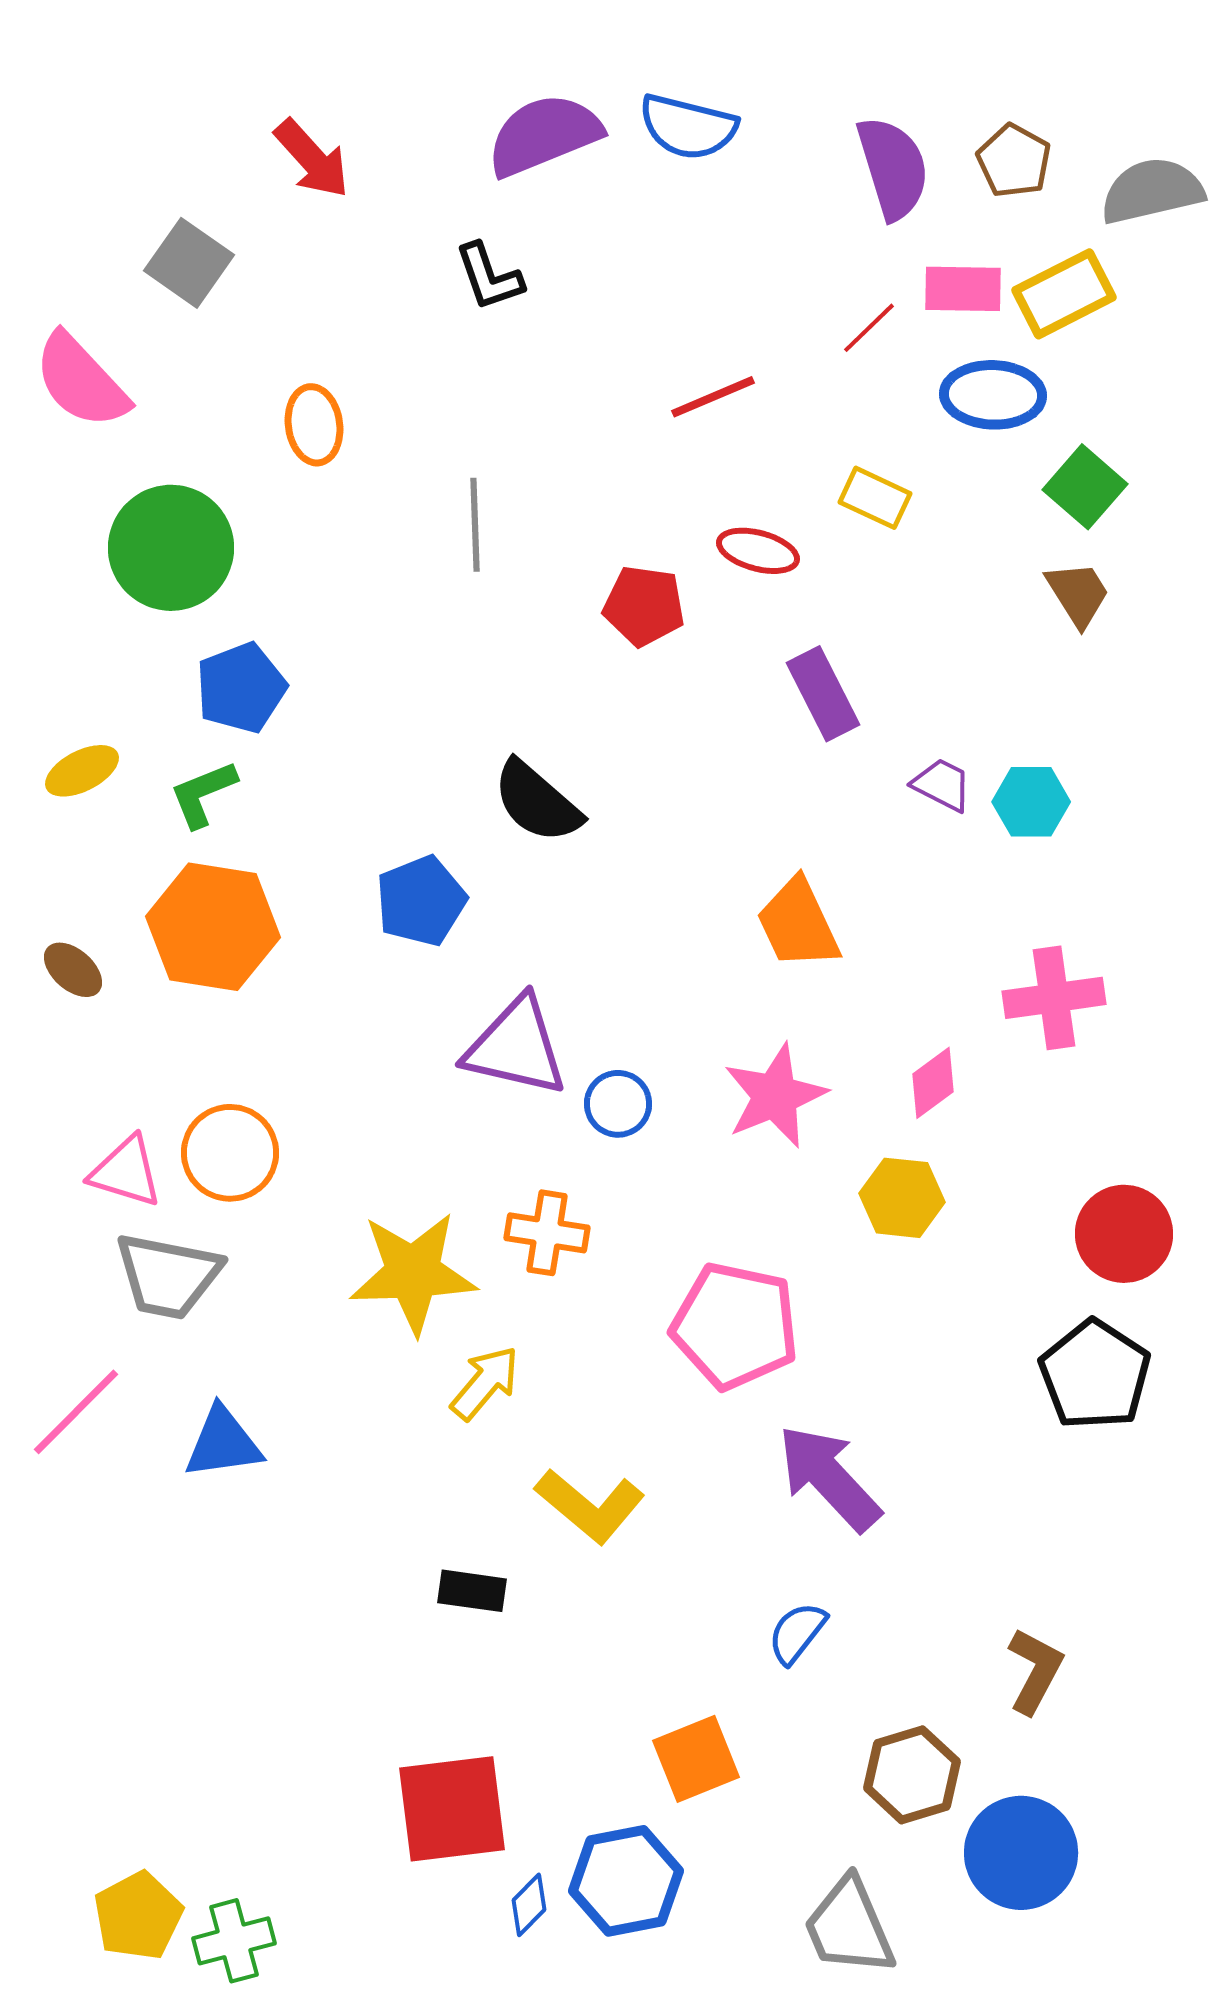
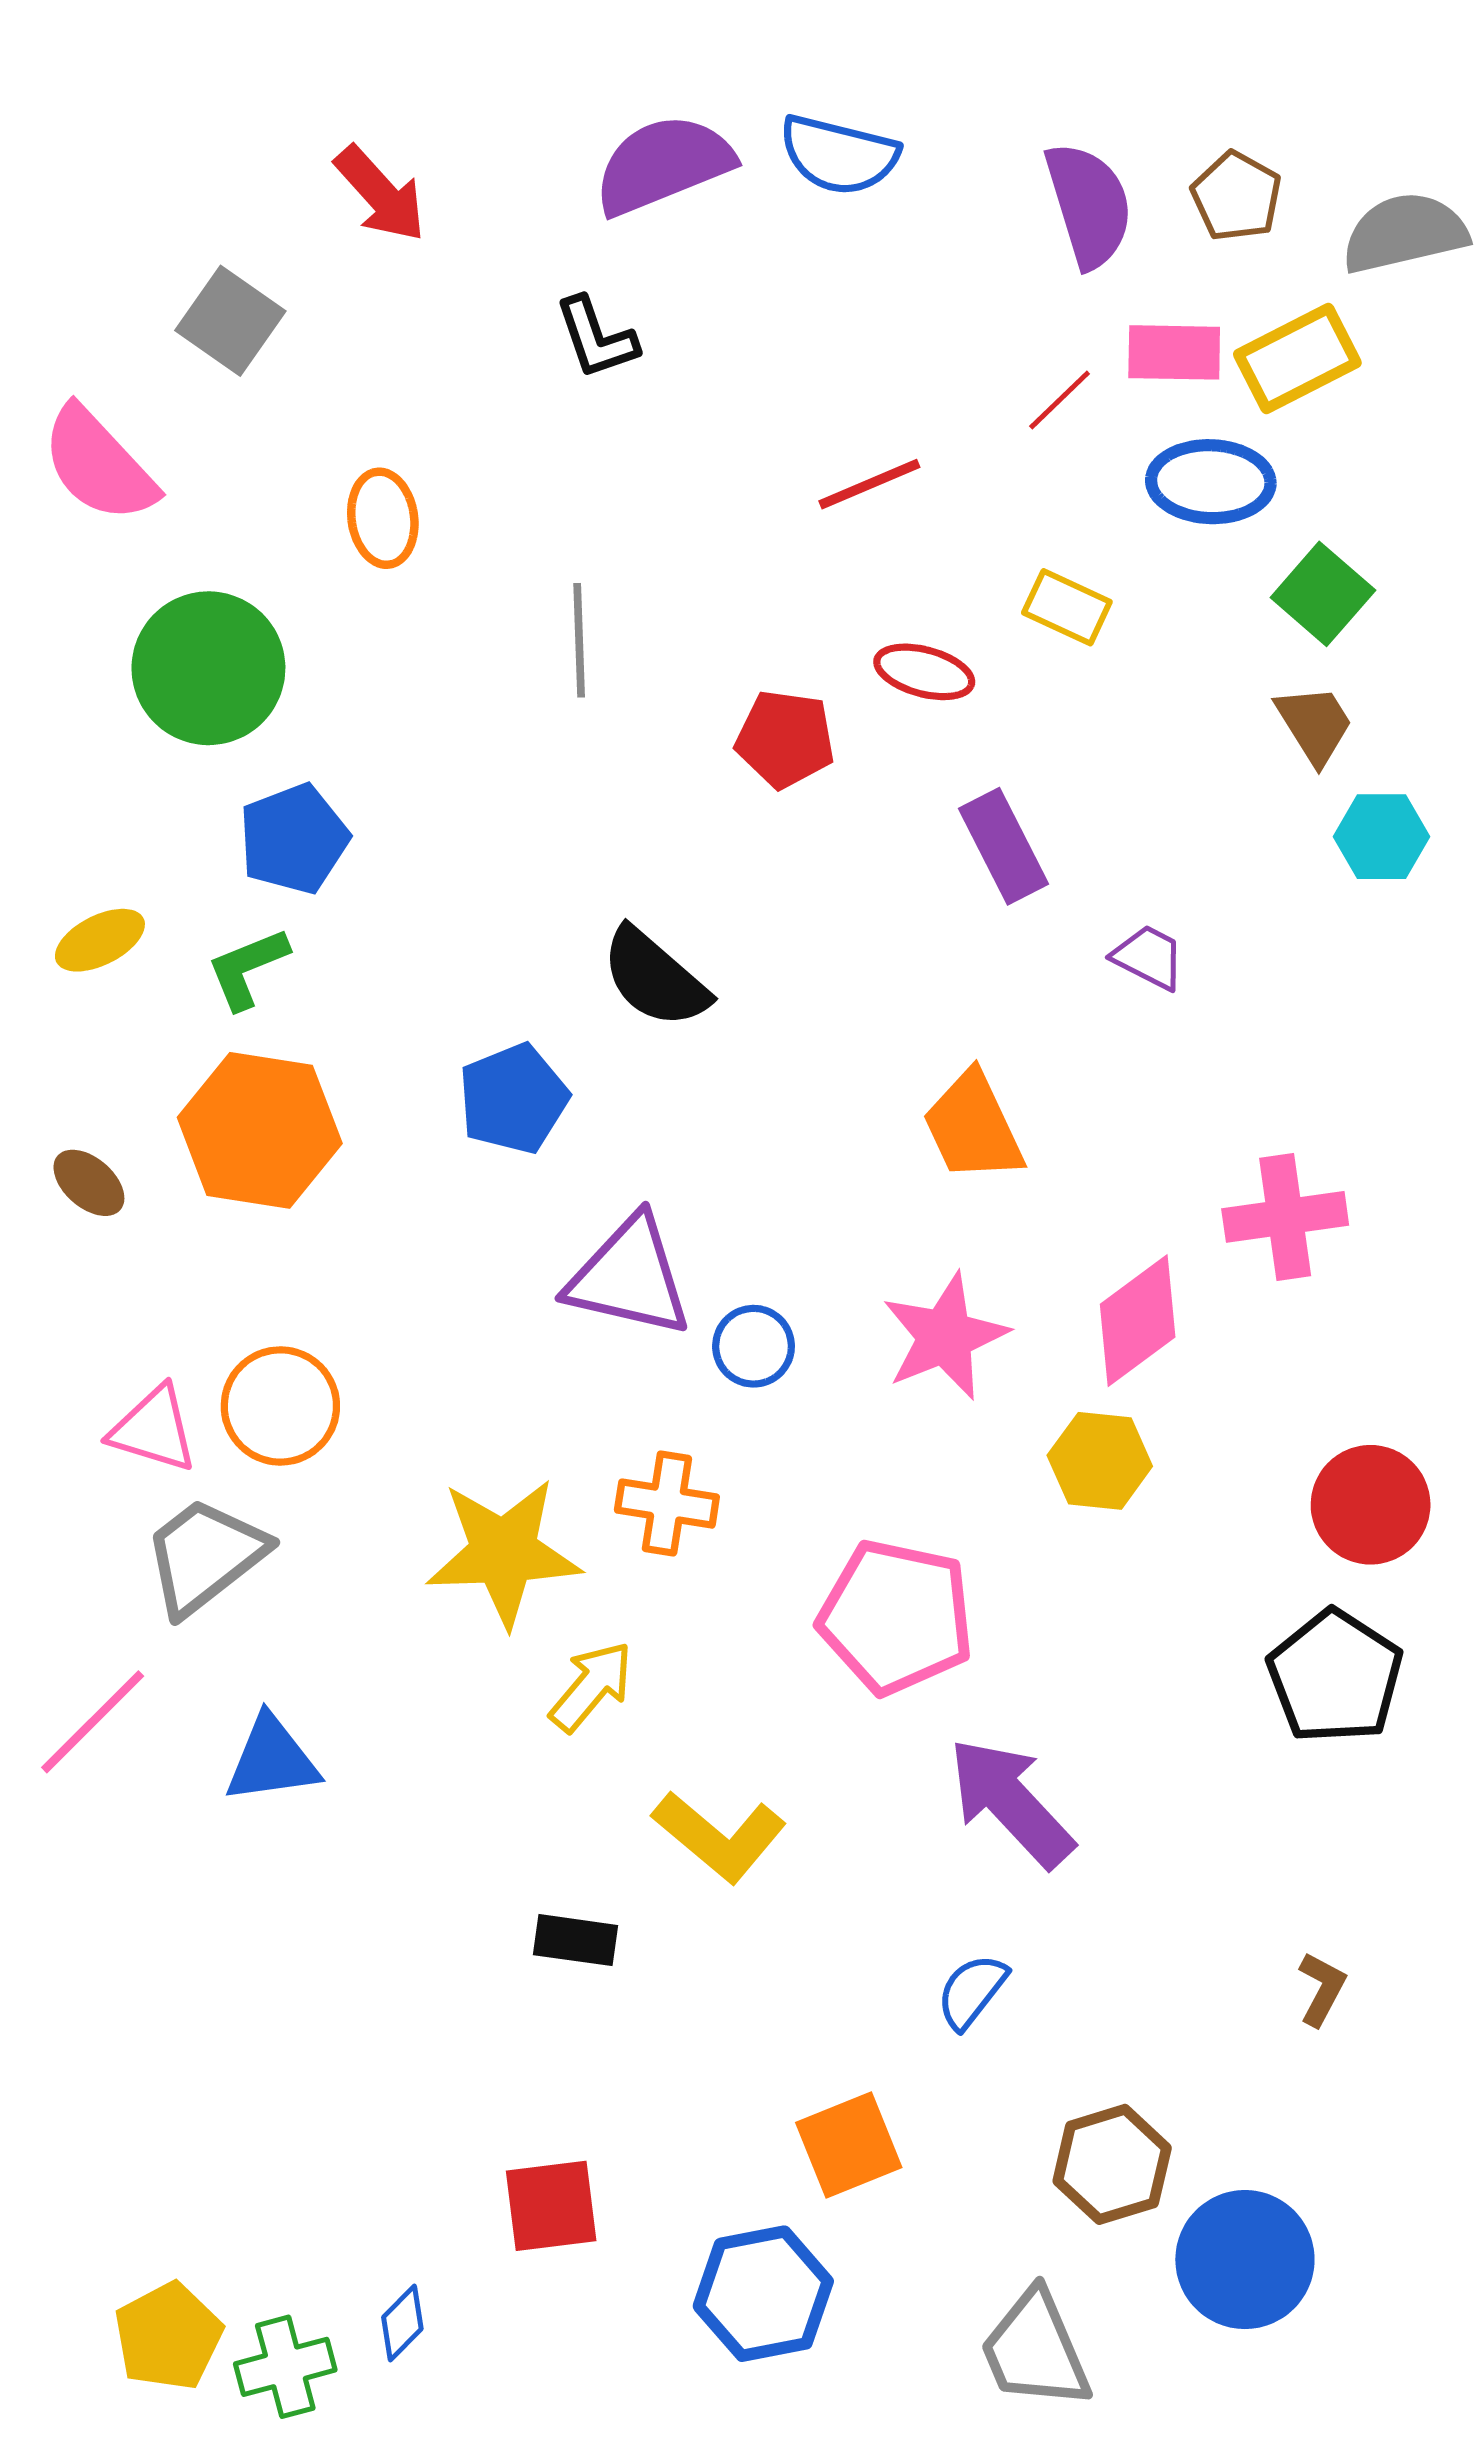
cyan hexagon: (1031, 802) -> (1382, 837), moved
pink diamond: (933, 1083) -> (1138, 1321), size x1.5
gray trapezoid: (168, 1276) -> (205, 1556), turned 131
brown L-shape: (1035, 1671) -> (1322, 1989), moved, size x0.7
red square: (452, 1809) -> (551, 2206), size x0.7
blue diamond: (529, 1905) -> (402, 2323), moved

